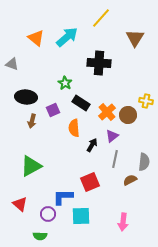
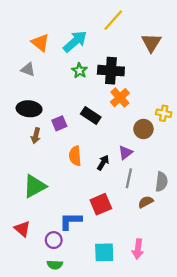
gray triangle: (12, 64) -> (28, 69), moved
green star: (65, 83) -> (80, 71), moved
orange cross: (107, 112) -> (120, 98), moved
orange semicircle: (74, 128) -> (75, 156), moved
cyan square: (81, 216) -> (104, 252), moved
green semicircle: (40, 236) -> (55, 265), moved

